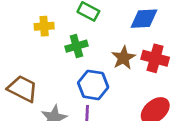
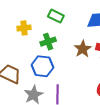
blue hexagon: (93, 85) -> (42, 66), moved

